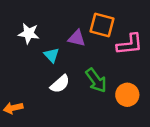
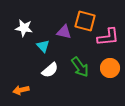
orange circle: (127, 95) -> (110, 68), moved
orange arrow: (13, 108) -> (21, 90), moved

